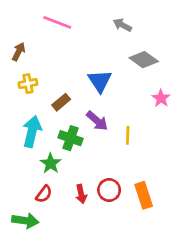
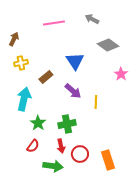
pink line: (57, 22) -> (54, 23), moved, turned -30
green cross: (71, 138) -> (67, 124), moved, turned -30
red circle: (109, 190) -> (80, 154), moved
orange rectangle: (144, 195) -> (108, 160), moved
green arrow: (25, 221) -> (53, 166), moved

